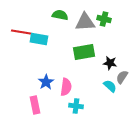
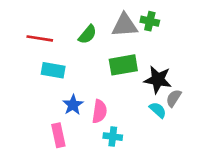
green semicircle: (60, 15) -> (88, 34), moved, turned 119
cyan rectangle: (39, 39) -> (53, 70), moved
black star: (110, 63) -> (158, 80), size x1.5

